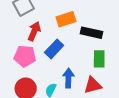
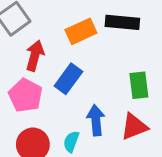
black rectangle: (92, 33) -> (122, 22), moved
pink pentagon: (25, 56) -> (25, 95), turned 30

